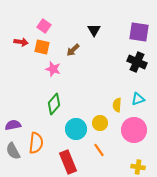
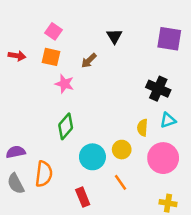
red arrow: (21, 42) -> (17, 56), moved
black cross: (137, 62) -> (158, 89), moved
red rectangle: (68, 162) -> (83, 197), size x0.7

